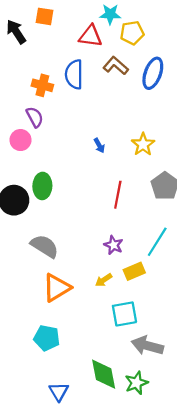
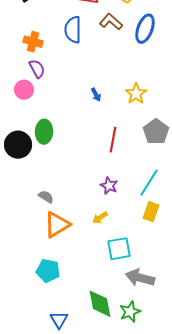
orange cross: (42, 85) -> (33, 42), moved
gray semicircle: (45, 246) -> (46, 197), moved, size x0.6
yellow rectangle: (134, 271) -> (151, 212), moved, turned -48

